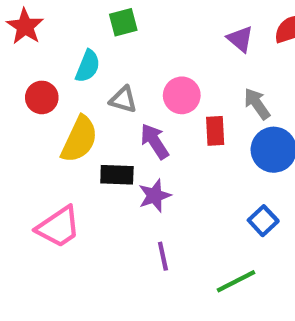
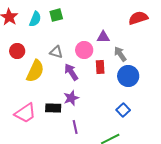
purple triangle: (240, 39) -> (103, 37), moved, turned -40
cyan semicircle: (88, 66) -> (35, 19), moved
black rectangle: (117, 175) -> (53, 108), moved

